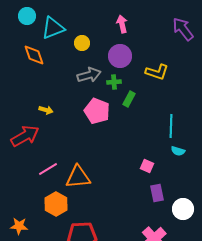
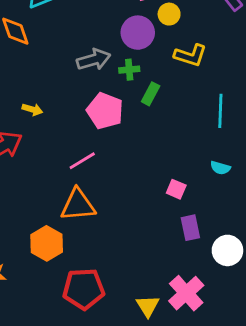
yellow circle: (82, 43) -> (169, 14), moved
cyan line: (171, 126) -> (220, 111), moved
pink line: (48, 169) -> (82, 161), moved

